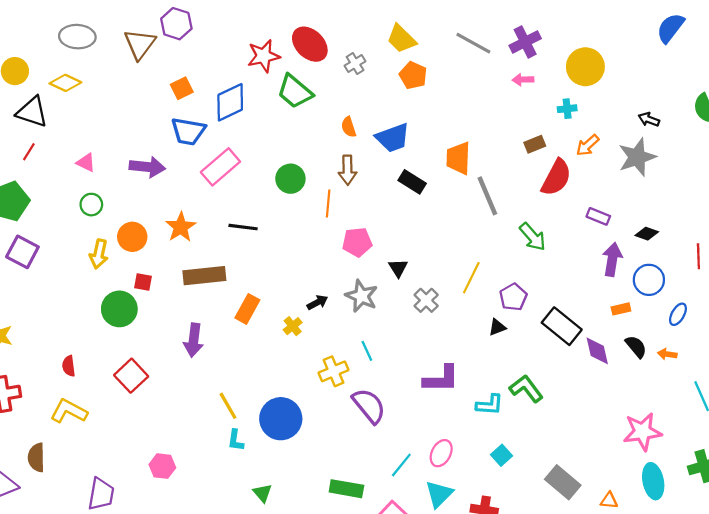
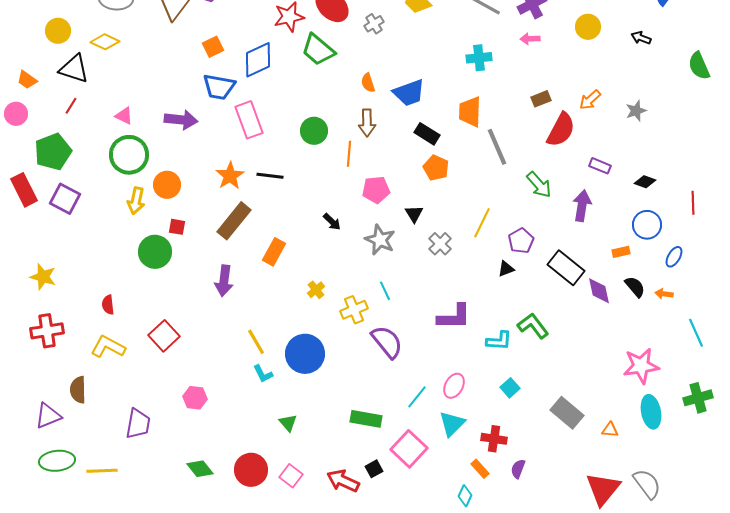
yellow circle: (585, 67) -> (588, 27), size x0.7
orange pentagon: (413, 75) -> (436, 168), moved
cyan cross: (567, 109) -> (479, 58), moved, size x1.4
black arrow: (649, 119) -> (641, 38), moved
gray star: (637, 157) -> (636, 111), size x0.6
pink rectangle: (220, 167) -> (249, 120), turned -69
green circle: (91, 205) -> (129, 155), size x1.8
orange star: (181, 227) -> (230, 176), moved
purple arrow: (612, 259) -> (582, 206), moved
brown rectangle: (204, 276) -> (234, 221), turned -45
black arrow: (317, 302) -> (332, 222), moved, turned 72
yellow cross: (293, 326) -> (316, 290), moved
red square: (131, 376) -> (164, 336), moved
cyan L-shape: (236, 440) -> (263, 374), turned -35

